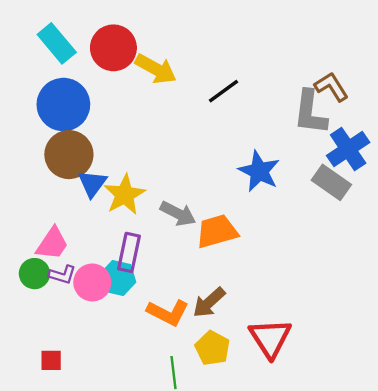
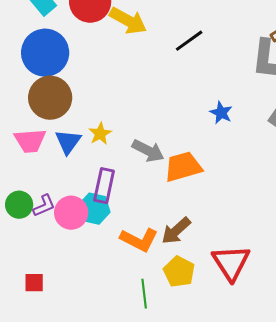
blue star: (259, 171) -> (221, 113), size x0.6
blue triangle: (92, 184) -> (68, 142), moved
yellow star: (125, 195) -> (100, 134), size x0.6
pink trapezoid: (52, 244) -> (30, 141), moved, turned 52
purple L-shape: (62, 275) -> (44, 206), turned -40

